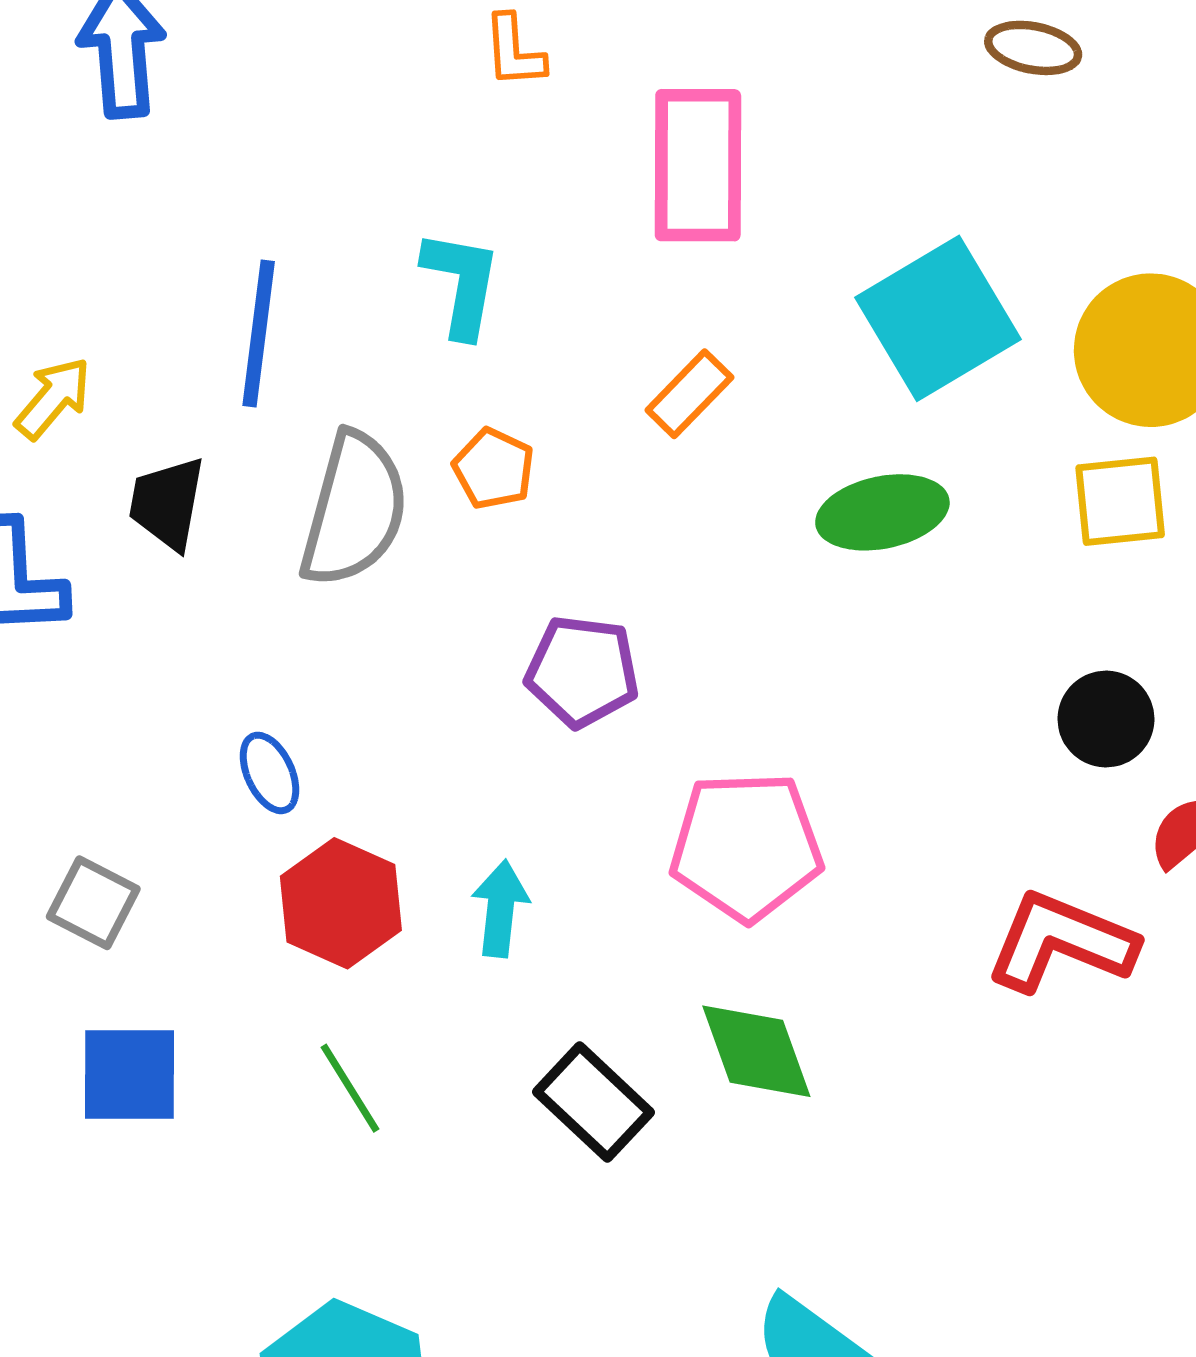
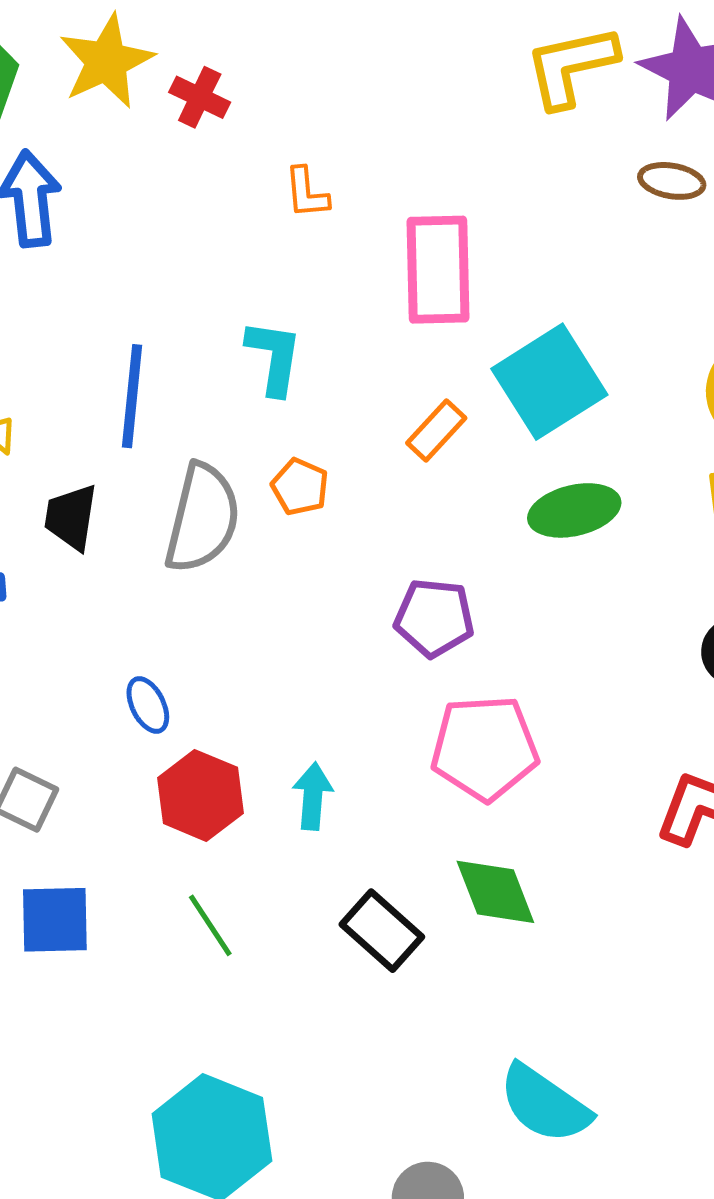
cyan square: (938, 318) -> (549, 382), moved
purple pentagon: (582, 671) -> (434, 618), moved

